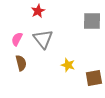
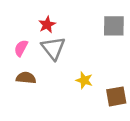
red star: (38, 11) -> (47, 25), moved
brown semicircle: (21, 63) -> (26, 78), turned -70

